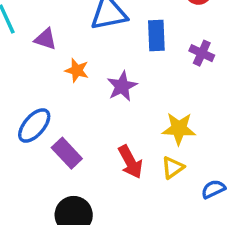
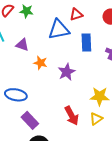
blue ellipse: (34, 125) -> (16, 95), turned 60
purple rectangle: (67, 153) -> (30, 120), moved

